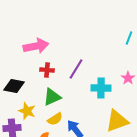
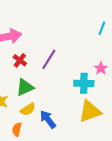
red cross: (47, 70) -> (20, 60), turned 32
cyan cross: (101, 88) -> (84, 83), moved

